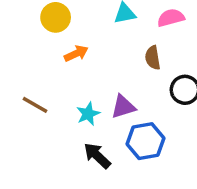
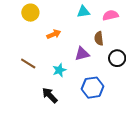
yellow circle: (56, 17) -> (30, 13), moved
purple triangle: (123, 107) -> (82, 54), moved
black arrow: (97, 156) -> (50, 95), moved

